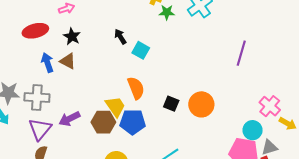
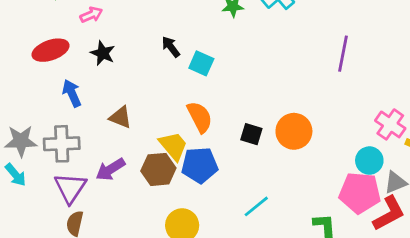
brown triangle: (68, 61) -> (120, 117), moved

